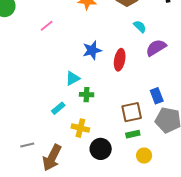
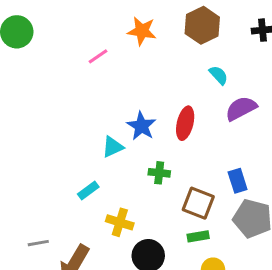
pink line: (47, 26) -> (98, 56), moved
blue star: (92, 50) -> (141, 126), moved, turned -30
green cross: (87, 95) -> (159, 173), moved
brown square: (132, 112) -> (198, 203), turned 30

